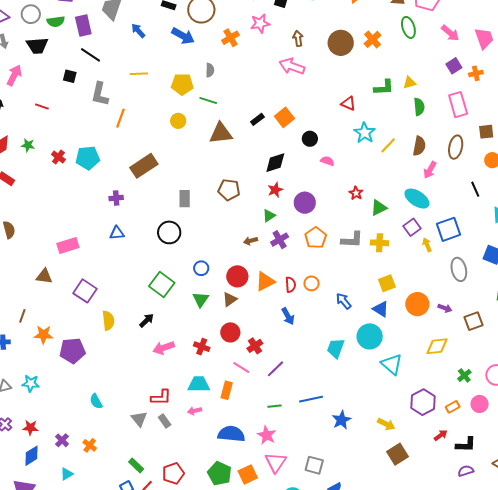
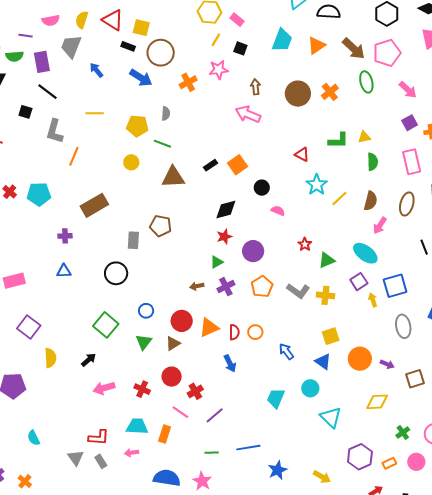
brown pentagon: (229, 190) -> (161, 226), moved
gray L-shape: (352, 240) -> (298, 291), turned 30
cyan circle: (370, 336) -> (310, 388), size x0.7

